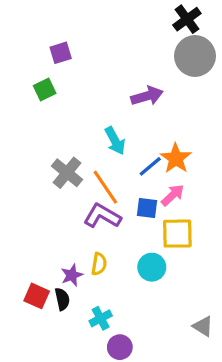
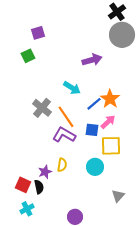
cyan arrow: (115, 141) -> (72, 88), turned -30
cyan cross: (101, 318) -> (27, 209), moved
gray triangle: (203, 326) -> (118, 196), moved, turned 40

